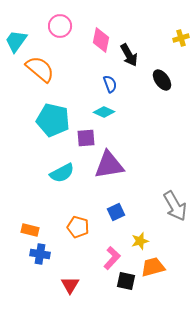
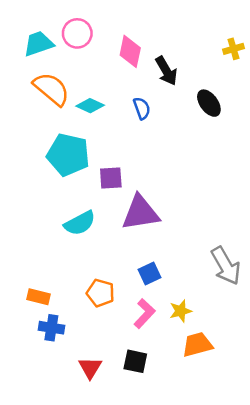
cyan trapezoid: (16, 41) -> (39, 44), moved, turned 35
cyan diamond: (104, 112) -> (90, 106), moved
pink L-shape: (112, 258) -> (144, 314), moved
black square: (126, 281) -> (135, 361), moved

